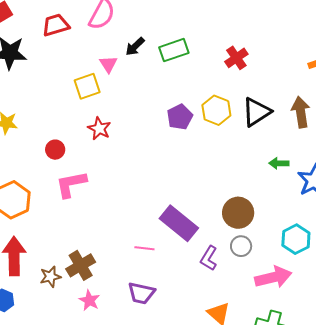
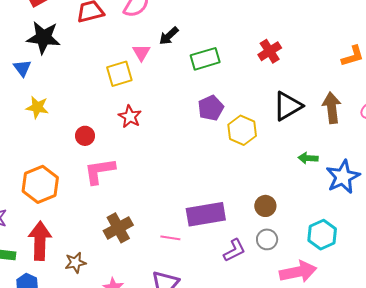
green rectangle: (174, 50) -> (205, 59), moved
yellow hexagon: (216, 110) -> (242, 130), moved
brown circle: (238, 213) -> (265, 206), size x0.7
purple rectangle: (179, 223) -> (206, 214), turned -51
purple L-shape: (209, 258) -> (234, 250), turned -150
brown cross: (81, 265) -> (118, 228), moved

